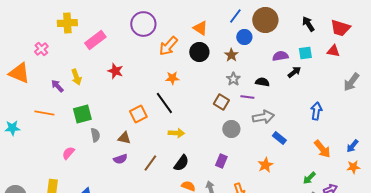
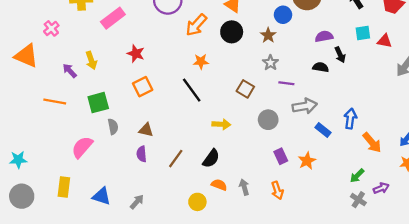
red triangle: (333, 51) -> (385, 41), moved
cyan square: (305, 53) -> (363, 33), moved
black arrow: (294, 72) -> (340, 55), turned 104
black semicircle: (262, 82) -> (321, 67), moved
brown square: (221, 102) -> (245, 89), moved
blue arrow: (316, 111) -> (350, 119), moved
orange square: (138, 114) -> (143, 87), moved
cyan star: (12, 128) -> (18, 160), moved
yellow arrow: (176, 133) -> (221, 124), moved
pink semicircle: (68, 153) -> (82, 147), size x1.5
purple semicircle: (120, 159) -> (141, 154), turned 104
purple rectangle: (221, 161) -> (281, 156), moved, turned -48

